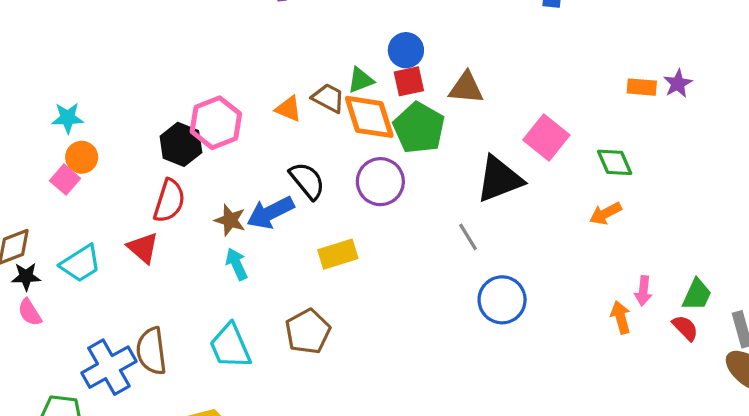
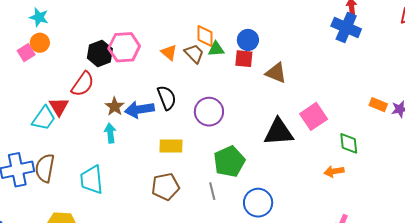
orange diamond: (369, 117) -> (205, 36), moved, size x0.7
green pentagon: (419, 128) -> (229, 162), moved
gray line: (468, 237) -> (212, 191), moved
cyan trapezoid: (81, 263) -> (44, 118), moved, turned -40
brown pentagon: (308, 332) -> (165, 187), moved

